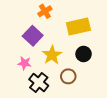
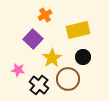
pink star: (25, 63) -> (18, 70), moved
brown circle: (68, 76) -> (68, 79), size x1.5

